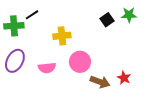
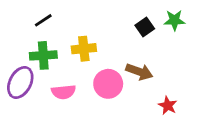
green cross: (14, 26) -> (43, 55), moved
brown arrow: (100, 82) -> (139, 72), moved

